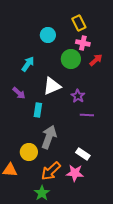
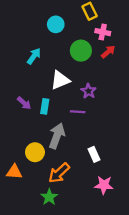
pink cross: (83, 43) -> (103, 32), moved
purple arrow: (19, 93) -> (24, 103), moved
purple line: (87, 115) -> (78, 112), moved
white rectangle: (83, 154) -> (94, 154), turned 32
pink star: (75, 173) -> (104, 185), moved

